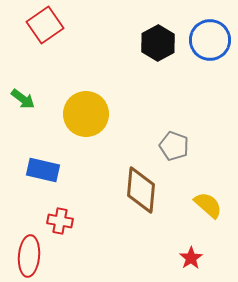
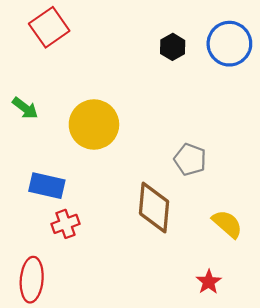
black hexagon: (158, 43) -> (173, 47), size x0.7
red cross: (60, 221) -> (66, 224), moved, turned -30

